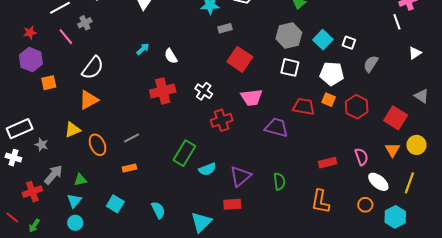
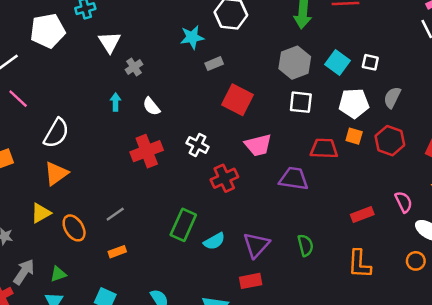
gray cross: (85, 23) -> (134, 67), moved
cyan arrow: (143, 49) -> (116, 102), turned -40
gray semicircle: (371, 64) -> (392, 97), moved

